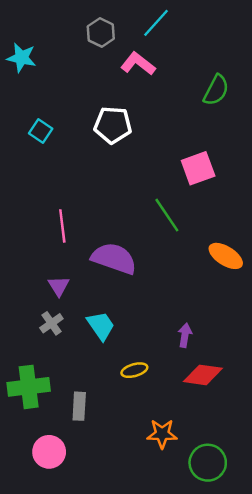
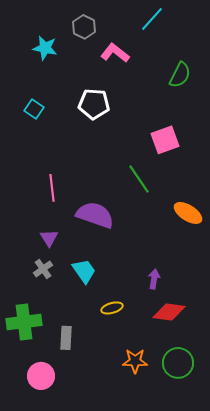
cyan line: (156, 23) -> (152, 19), moved
cyan star: (21, 58) -> (45, 48), moved
green circle: (208, 463) -> (178, 363), moved

